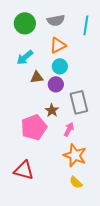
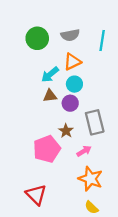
cyan arrow: (25, 57) -> (50, 74), moved
pink arrow: (69, 129) -> (84, 151), turned 32
red triangle: (24, 170) -> (36, 195), turned 30

